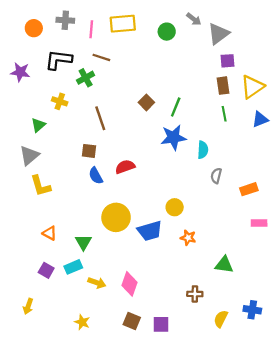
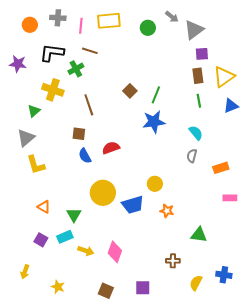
yellow cross: (60, 101) -> (53, 90), size x1.5
cyan semicircle: (203, 150) -> (196, 133), moved, turned -42
brown square: (132, 321) -> (106, 291), moved
yellow star: (82, 322) -> (58, 287), moved

